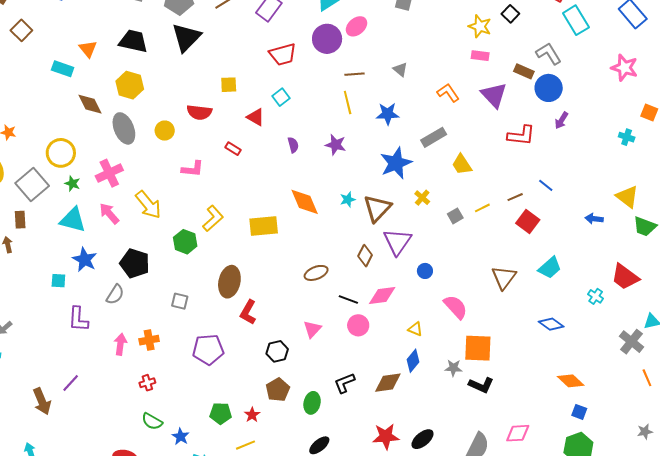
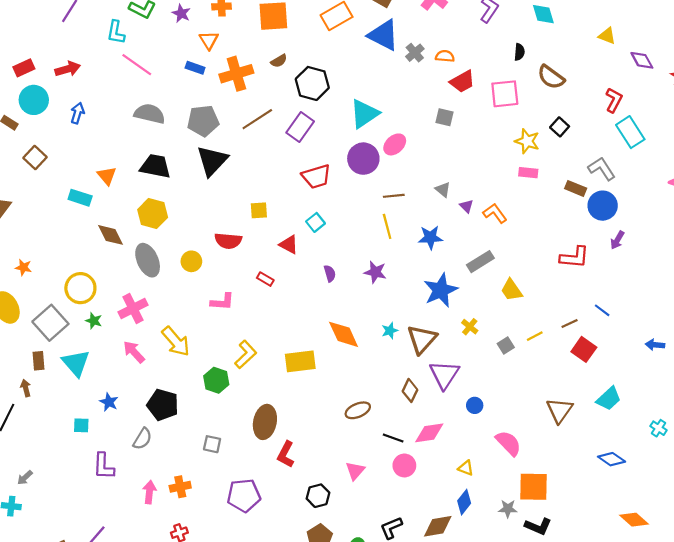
purple triangle: (494, 95) -> (466, 206), moved, size x0.5
cyan triangle: (73, 220) -> (76, 363), moved, turned 36
blue star: (85, 260) -> (109, 402), size x0.7

